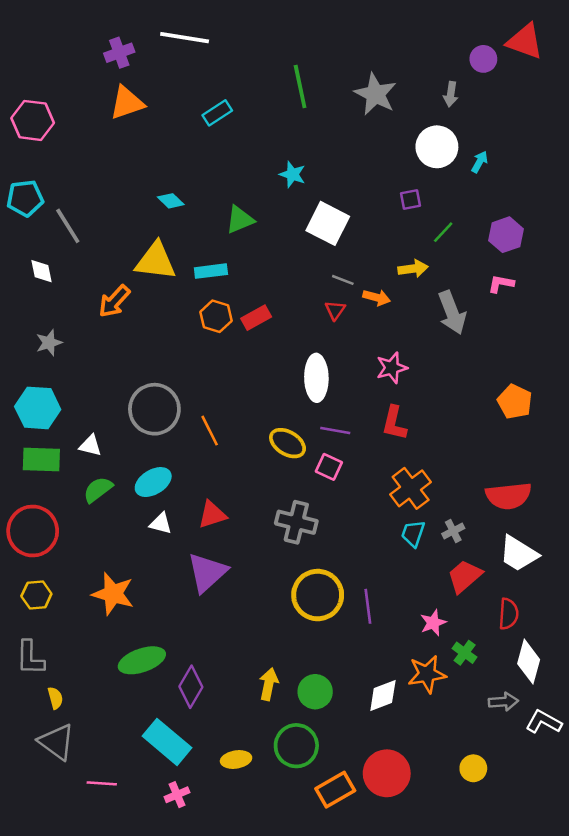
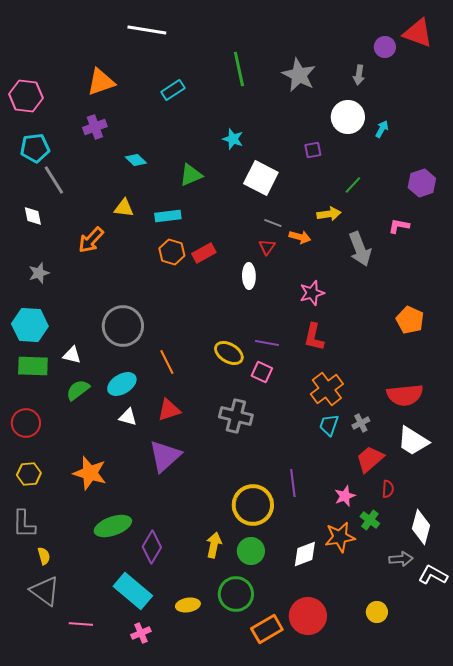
purple cross: (119, 53) -> (95, 127), moved
cyan pentagon: (25, 198) -> (35, 148), moved
purple square: (411, 200) -> (313, 150), moved
purple hexagon: (506, 235) -> (422, 183), moved
yellow triangle: (156, 261) -> (124, 208), size x0.6
white ellipse: (316, 378) -> (249, 276), moved, size x0.7
orange line: (210, 431) -> (167, 362), moved
red circle: (33, 531) -> (26, 423), size x0.7
yellow circle: (318, 595) -> (253, 505), moved
red semicircle: (508, 614) -> (388, 489), moved, size x0.7

